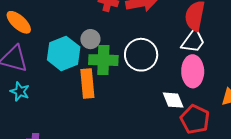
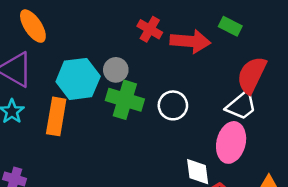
white circle: (141, 55) -> (173, 105), size x0.7
orange rectangle: (87, 84) -> (56, 116), moved

